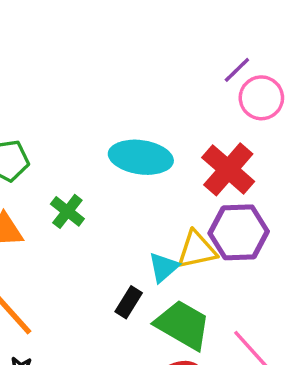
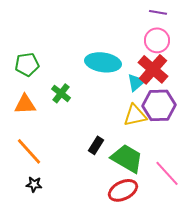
purple line: (237, 70) -> (158, 12), turned 54
pink circle: (261, 98) -> (157, 40), moved
cyan triangle: (164, 267) -> (136, 82), moved

